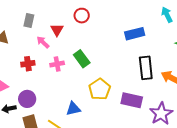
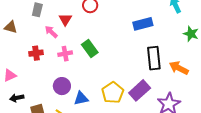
yellow pentagon: (100, 89) -> (113, 93), moved
purple circle: (27, 99) -> (62, 86), moved
purple rectangle: (132, 100) -> (140, 90), turned -55

